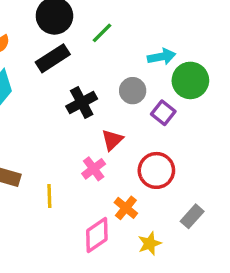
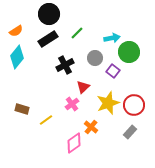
green line: (102, 33) -> (77, 33), moved
red circle: (156, 170) -> (134, 105), moved
yellow line: (49, 196) -> (46, 120), turned 56
yellow star: (150, 244) -> (108, 103), moved, size x1.6

